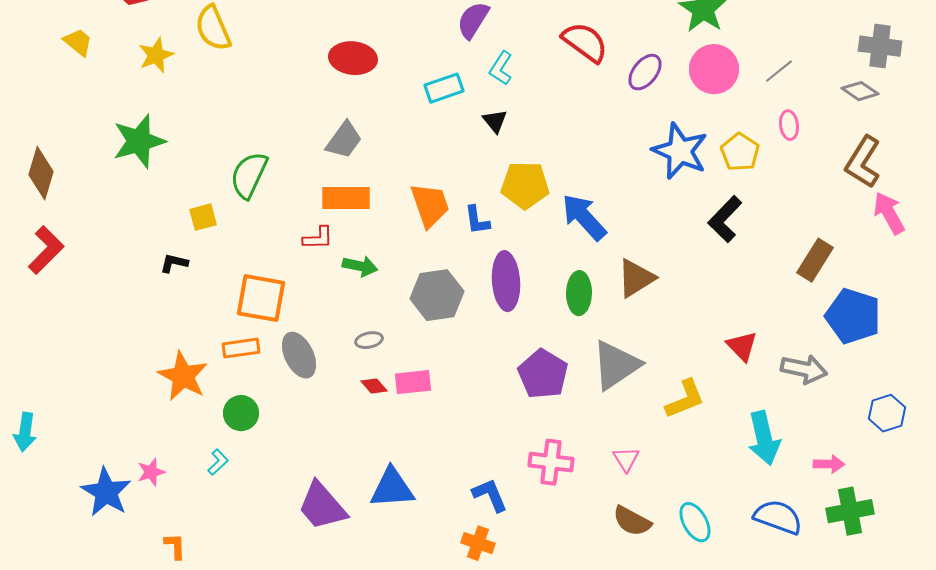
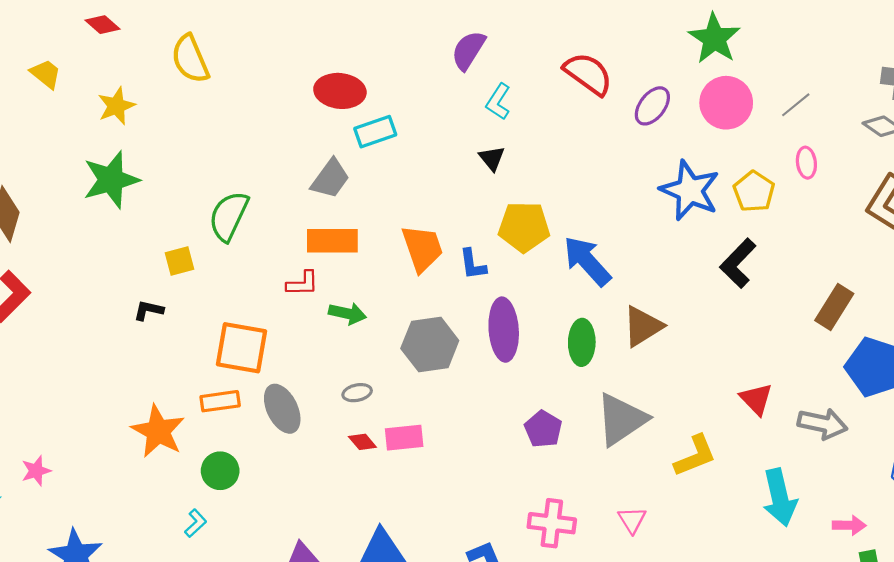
yellow star: (156, 55) -> (116, 106), moved
cyan rectangle: (444, 88) -> (375, 132), moved
purple pentagon: (543, 374) -> (543, 429), size x0.7
pink star: (151, 472) -> (36, 471), moved

